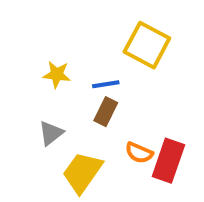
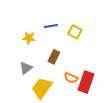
yellow square: (147, 45) -> (75, 32), moved, size x0.6
blue line: (106, 84) -> (51, 26), moved

